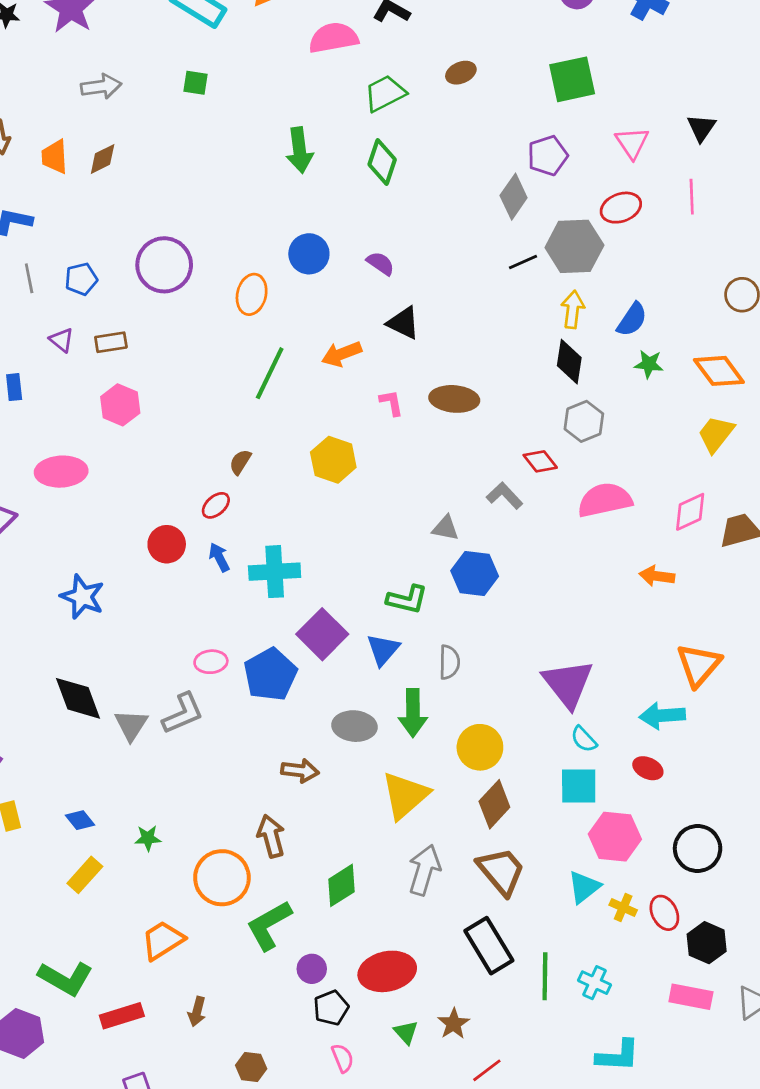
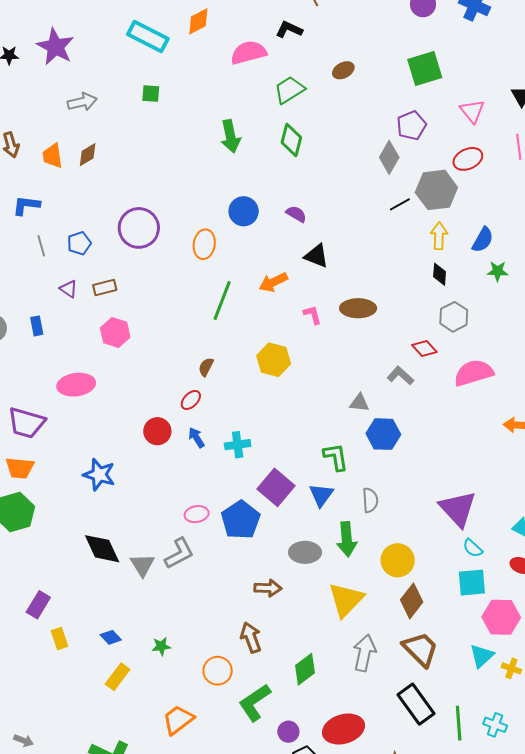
black diamond: (569, 362) -> (440, 274), size x0.7
cyan cross: (275, 572) -> (238, 445), size x0.7
green L-shape: (407, 599) -> (336, 457), turned -108
orange circle: (222, 878) -> (218, 671), size x0.7

